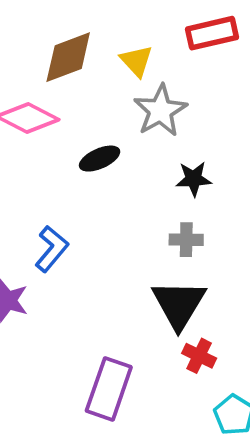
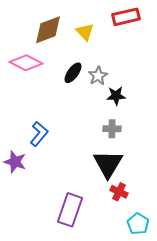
gray star: (160, 111) -> (98, 76), moved, size x0.7
black ellipse: (100, 159) -> (73, 73), moved, turned -30

